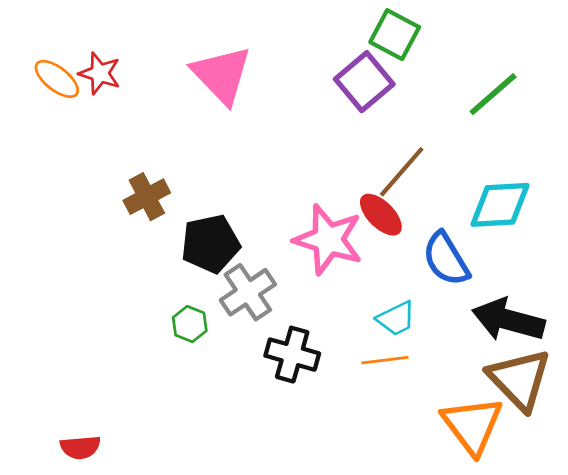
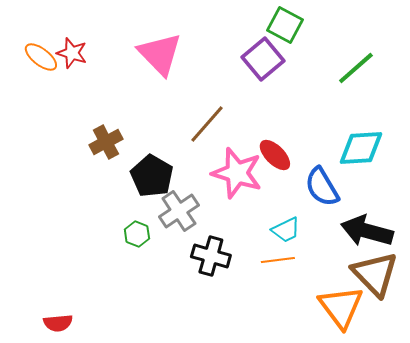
brown line: (402, 172) -> (207, 124), moved
black pentagon: (211, 244) -> (152, 176), turned -30

